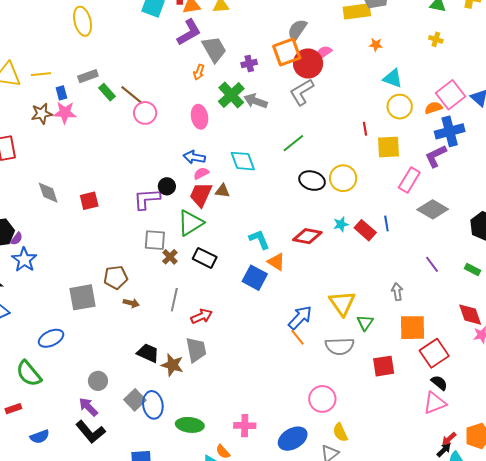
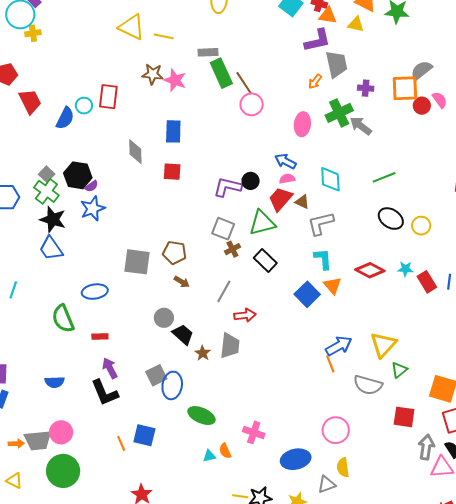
pink semicircle: (323, 53) -> (440, 100), turned 72
red circle: (308, 63) -> (422, 106), size x0.6
green rectangle: (107, 92) -> (221, 73), size x1.6
gray L-shape: (302, 92) -> (321, 223), moved
blue rectangle: (61, 93) -> (173, 131), moved, size x1.6
yellow circle: (343, 178) -> (421, 226), size x0.7
gray arrow: (397, 292) -> (426, 447), moved, size x1.4
brown star: (172, 365) -> (203, 353), size x0.7
gray circle: (98, 381) -> (164, 318), moved
red rectangle: (13, 409) -> (100, 337), moved

